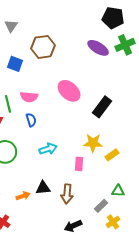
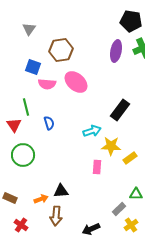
purple ellipse: (98, 48) -> (116, 51), turned 70
pink ellipse: (69, 91) -> (76, 82), moved
pink semicircle: (29, 97) -> (47, 84), moved
cyan arrow: (48, 149) -> (92, 131), moved
brown arrow: (67, 194) -> (56, 216), moved

